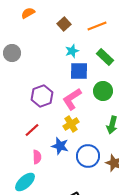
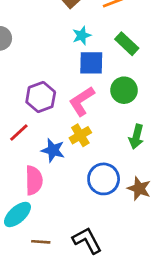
red line: (32, 130) -> (19, 133), moved
blue star: (60, 146) -> (53, 150), moved
pink semicircle: (37, 157) -> (34, 180), size x1.5

